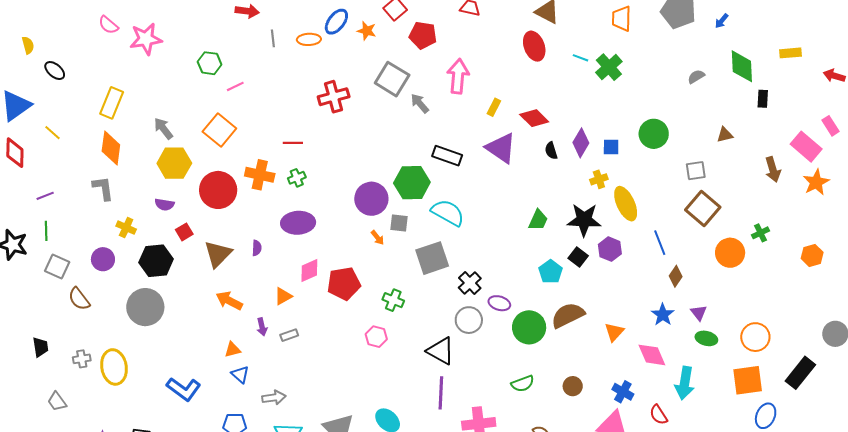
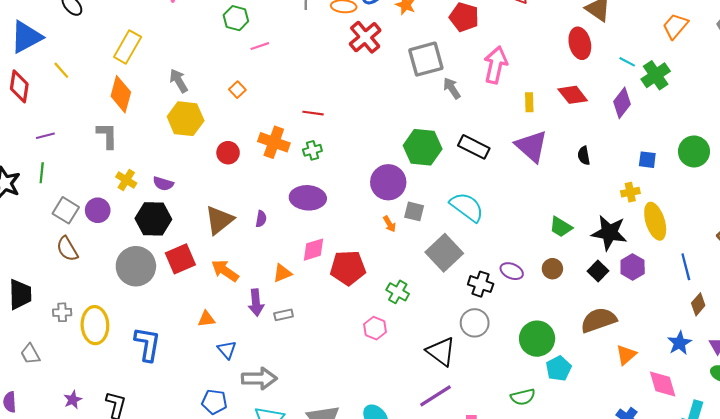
orange trapezoid: (621, 19) -> (675, 26), turned 32
gray square: (392, 79) -> (426, 59), turned 36
red cross: (334, 97) -> (365, 37), moved, turned -32
yellow rectangle: (494, 107) -> (529, 102), turned -36
red diamond: (534, 118) -> (573, 95), moved
orange square: (219, 130) -> (237, 90), size x0.5
purple diamond: (581, 143) -> (622, 103), moved
green hexagon: (412, 183) -> (423, 147), moved
red circle: (218, 190) -> (228, 153), size x0.6
purple semicircle: (164, 204) -> (163, 184), moved
green trapezoid: (538, 220) -> (561, 227), turned 90
red square: (184, 232) -> (180, 259), moved, size x1.6
gray square: (432, 258) -> (444, 253), turned -32
gray square: (57, 267) -> (66, 210), moved
cyan pentagon: (551, 272) -> (559, 368), moved
black cross: (470, 283) -> (481, 284), turned -35
purple ellipse: (499, 303) -> (512, 271), moved
brown semicircle: (568, 315) -> (599, 320), moved
purple arrow: (262, 327) -> (256, 303), size x1.4
black trapezoid: (40, 347) -> (20, 294), size x1.4
orange triangle: (233, 350) -> (206, 319), moved
brown circle: (573, 386) -> (552, 269), moved
blue L-shape: (184, 389) -> (147, 344), moved, turned -124
purple line: (441, 393) -> (436, 396), turned 48
gray arrow: (274, 398) -> (259, 379), size x1.4

